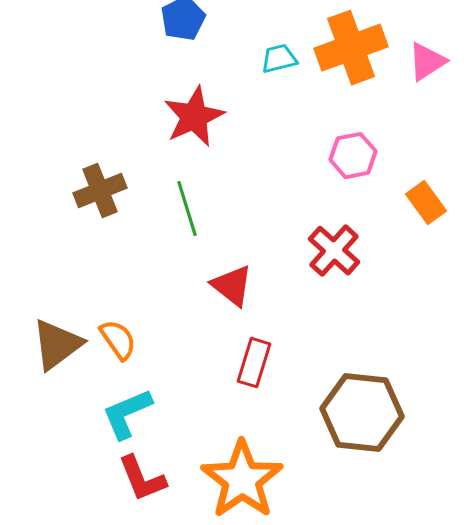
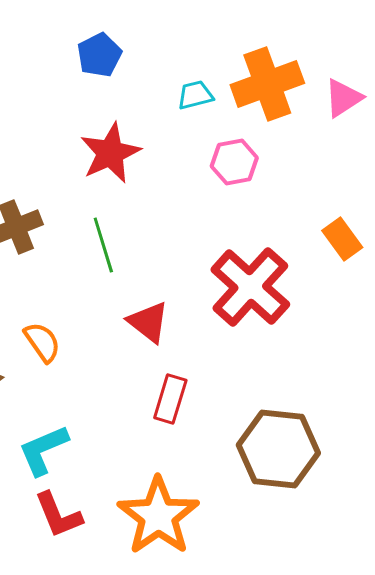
pink hexagon: (353, 156) -> (234, 162), moved
red cross: (334, 251) -> (250, 287), size x1.5
orange semicircle: (118, 340) -> (42, 342), moved

